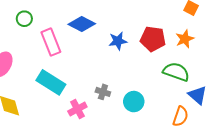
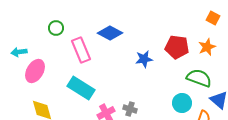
blue star: (118, 41) -> (144, 59), moved
gray cross: (103, 92) -> (130, 109), moved
cyan circle: (134, 102) -> (182, 103), moved

